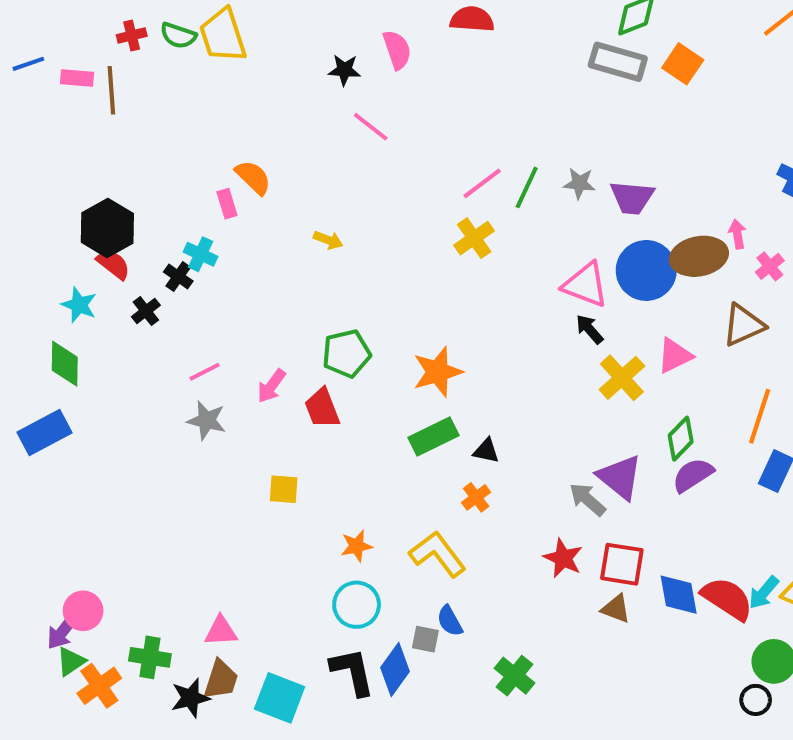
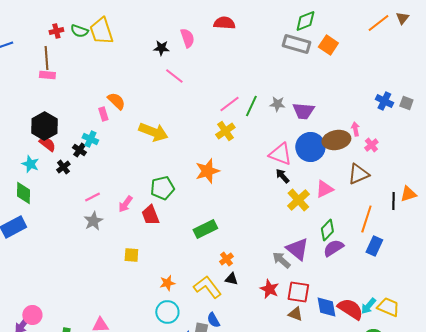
pink rectangle: (77, 78) -> (47, 75), moved
yellow arrow: (328, 240) -> (153, 132), size x2.0
orange star: (438, 372) -> (207, 171), moved
gray star: (207, 420) -> (93, 221), turned 30
black triangle: (486, 451) -> (231, 279), moved

